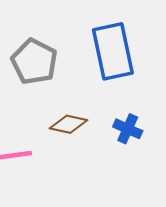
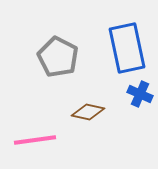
blue cross: (128, 129) -> (140, 94), moved

